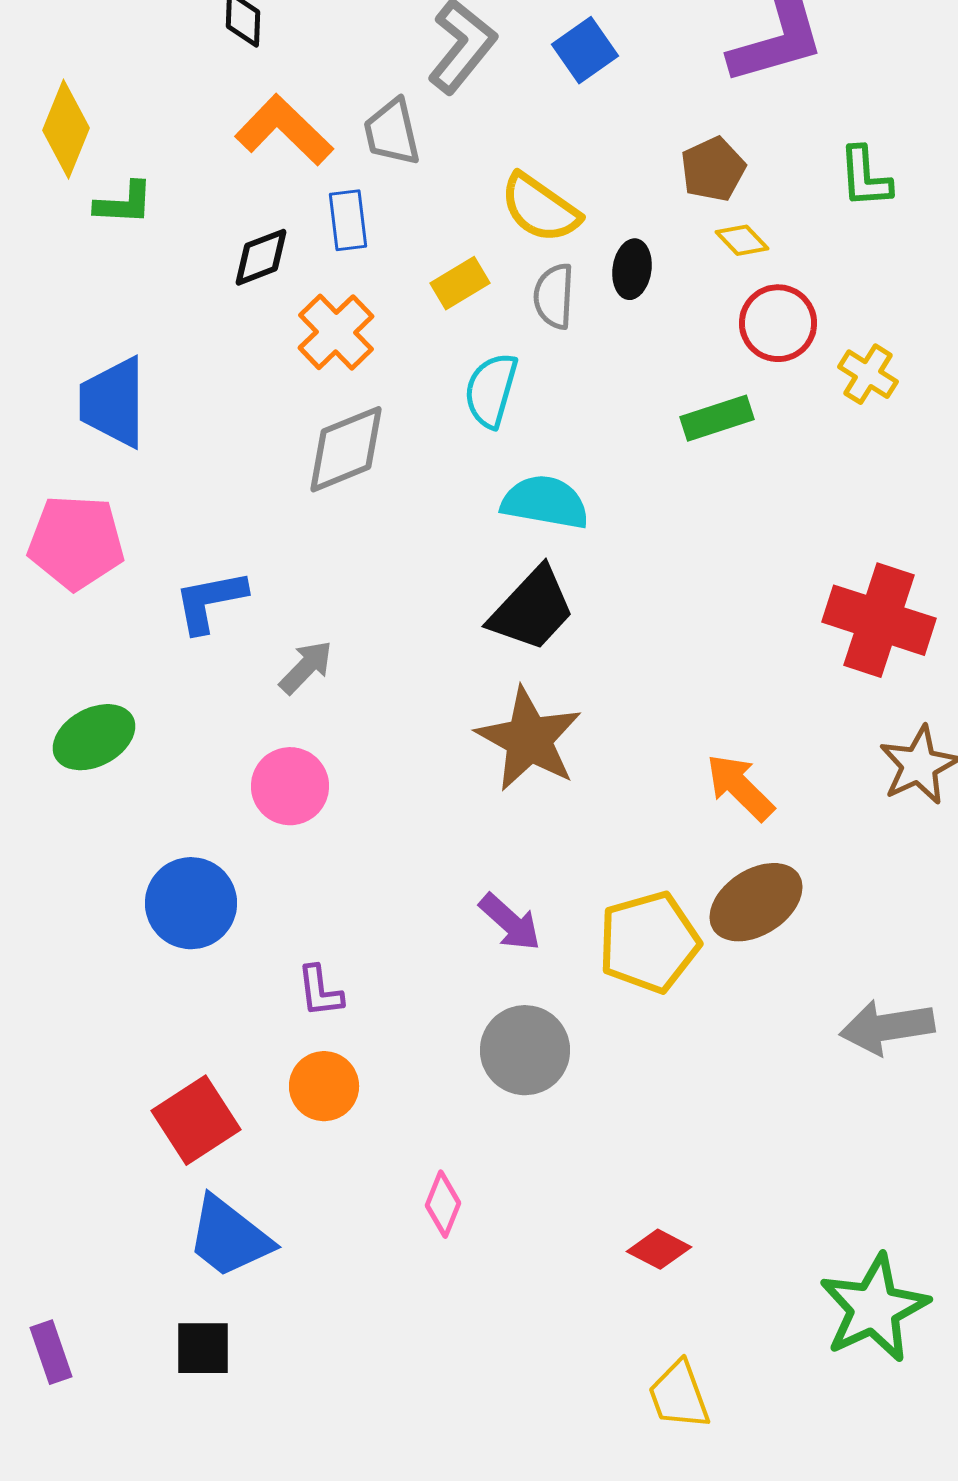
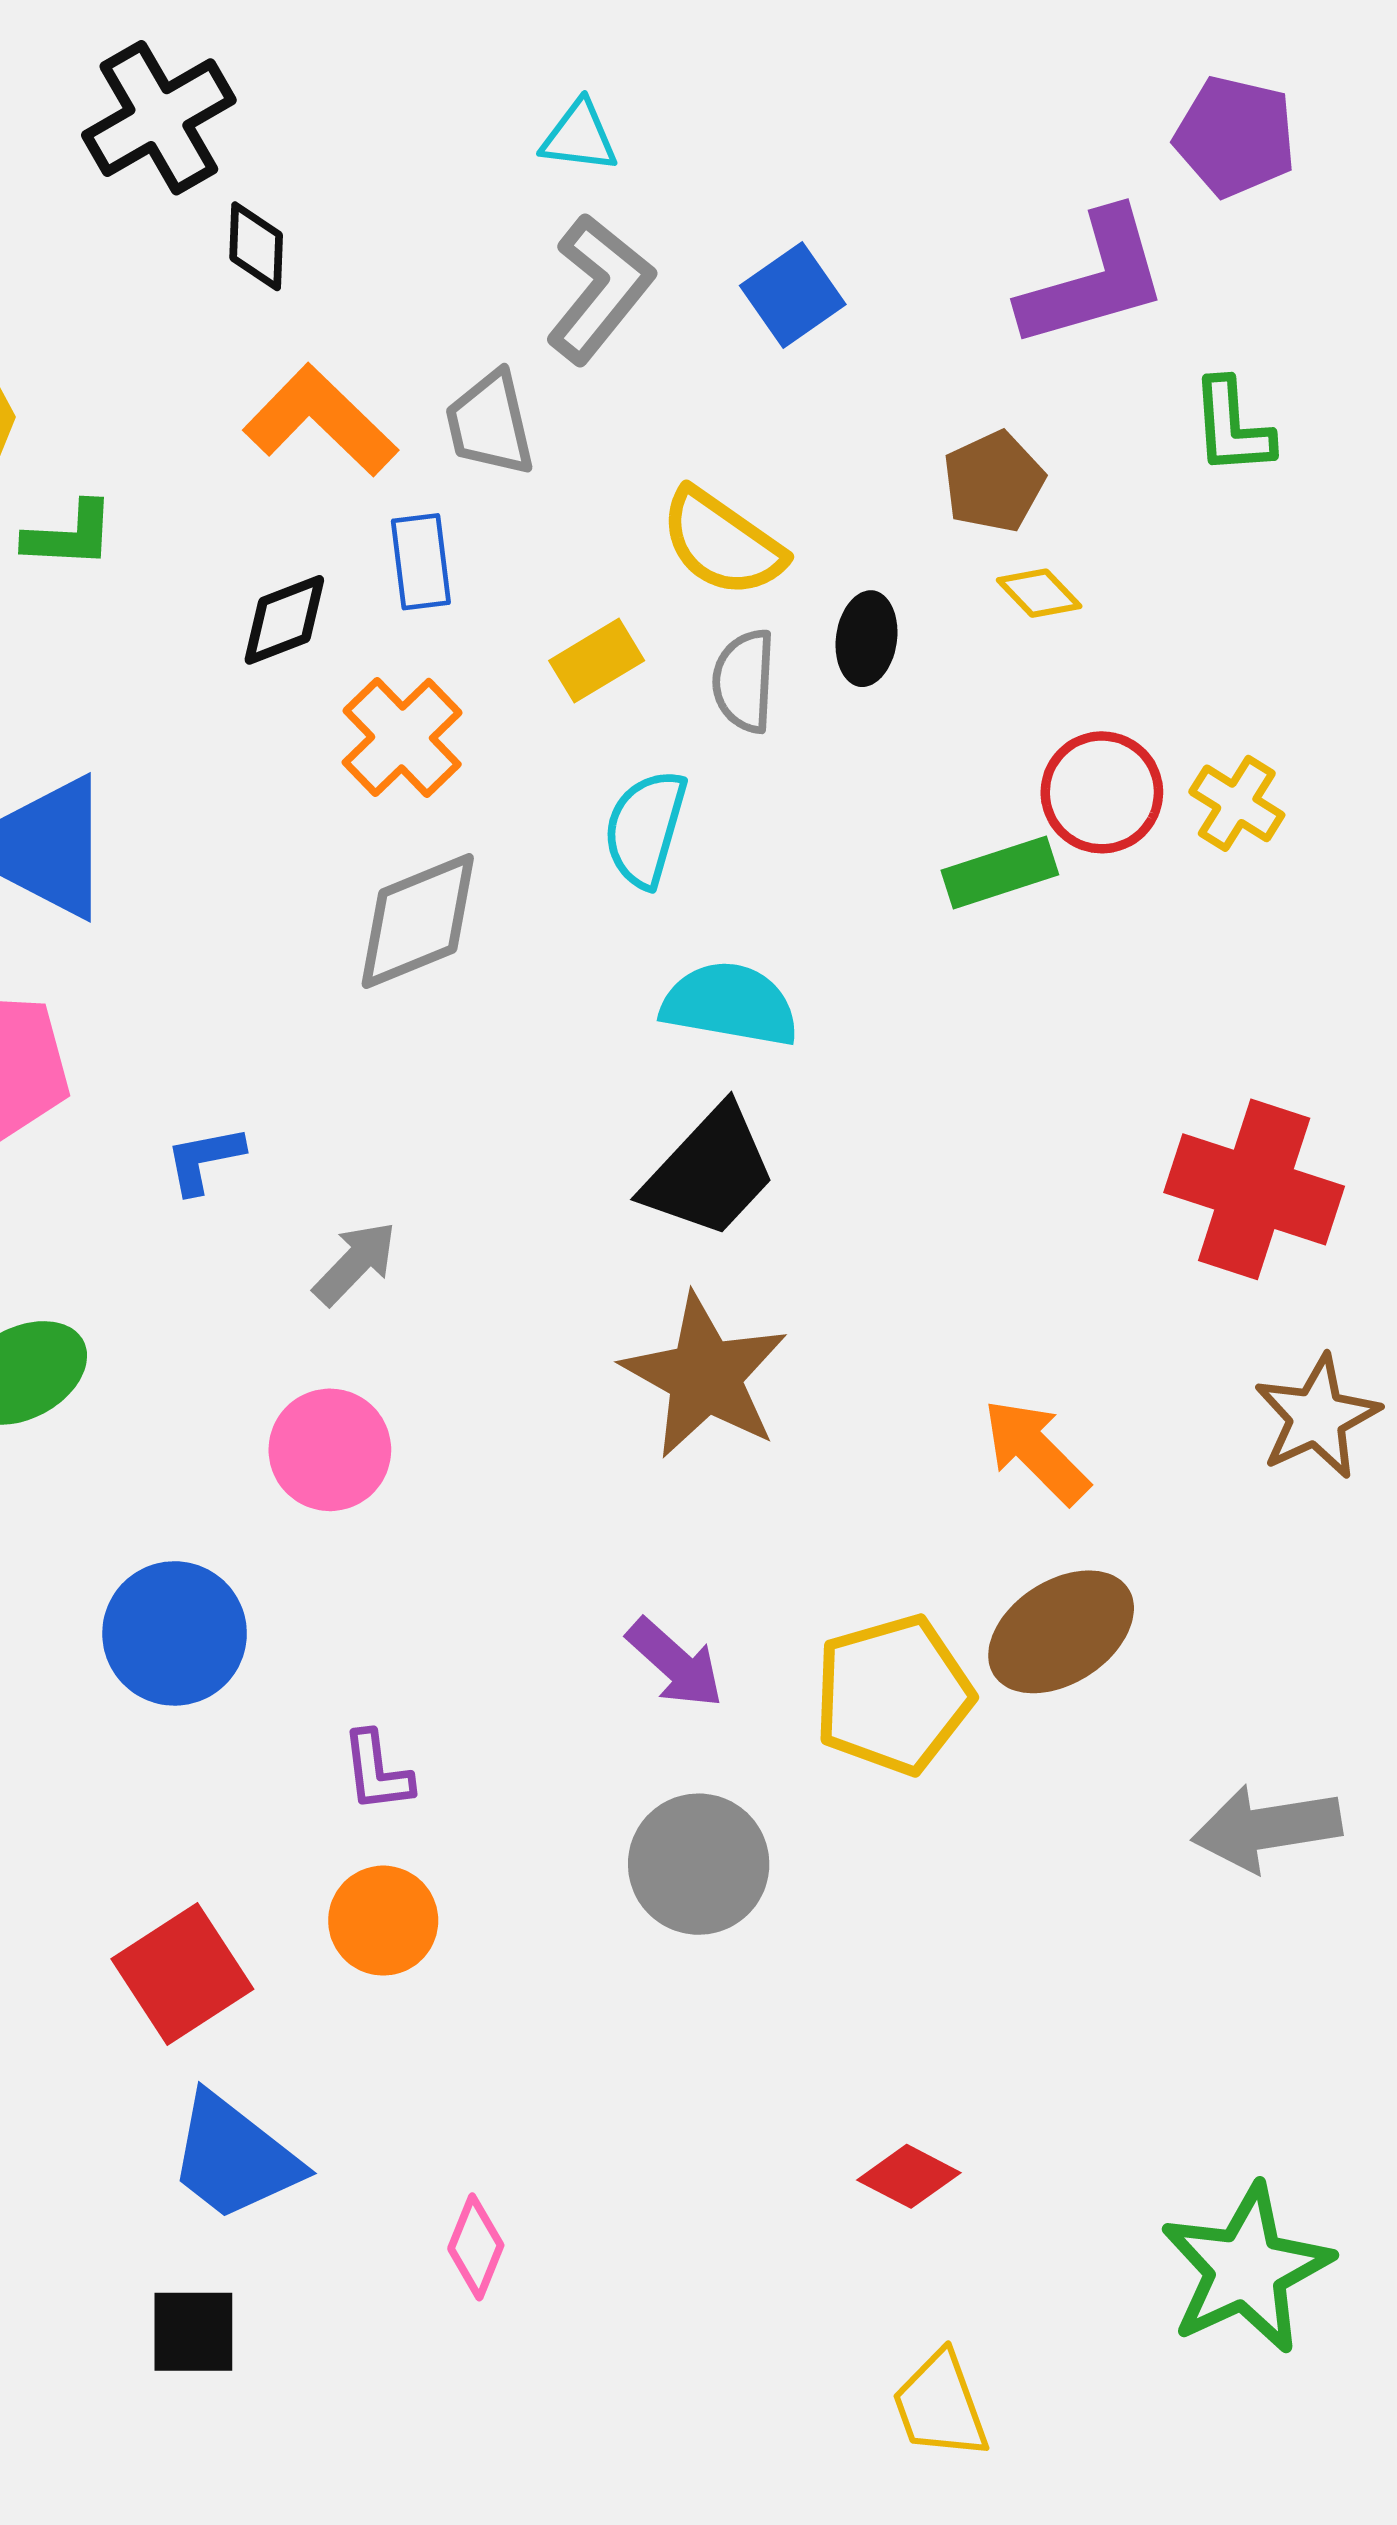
green L-shape: (865, 177) -> (1232, 427), moved
red circle: (778, 323) -> (1102, 792), moved
blue L-shape: (210, 601) -> (204, 1160), size x0.7
pink diamond: (443, 1204) -> (476, 2247), moved

